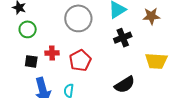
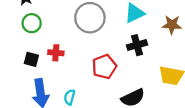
red pentagon: (80, 60) -> (104, 67), moved

